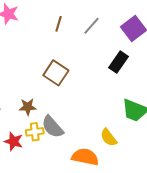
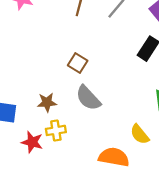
brown square: (56, 73) -> (78, 63), size x0.7
gray semicircle: (52, 127) -> (88, 98), moved

